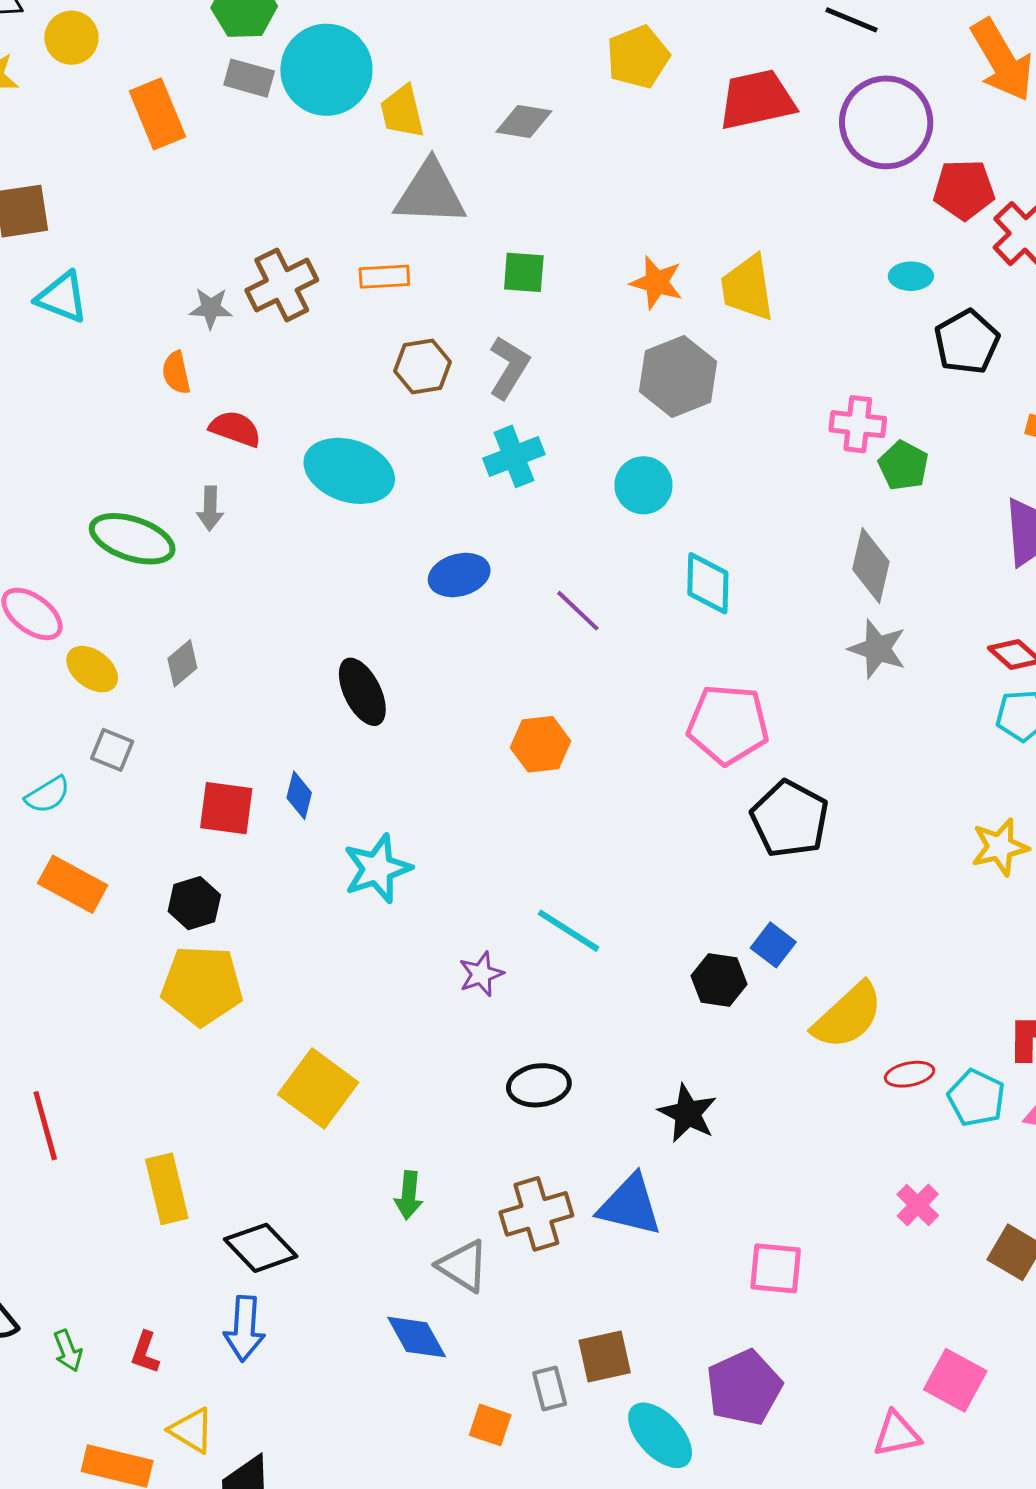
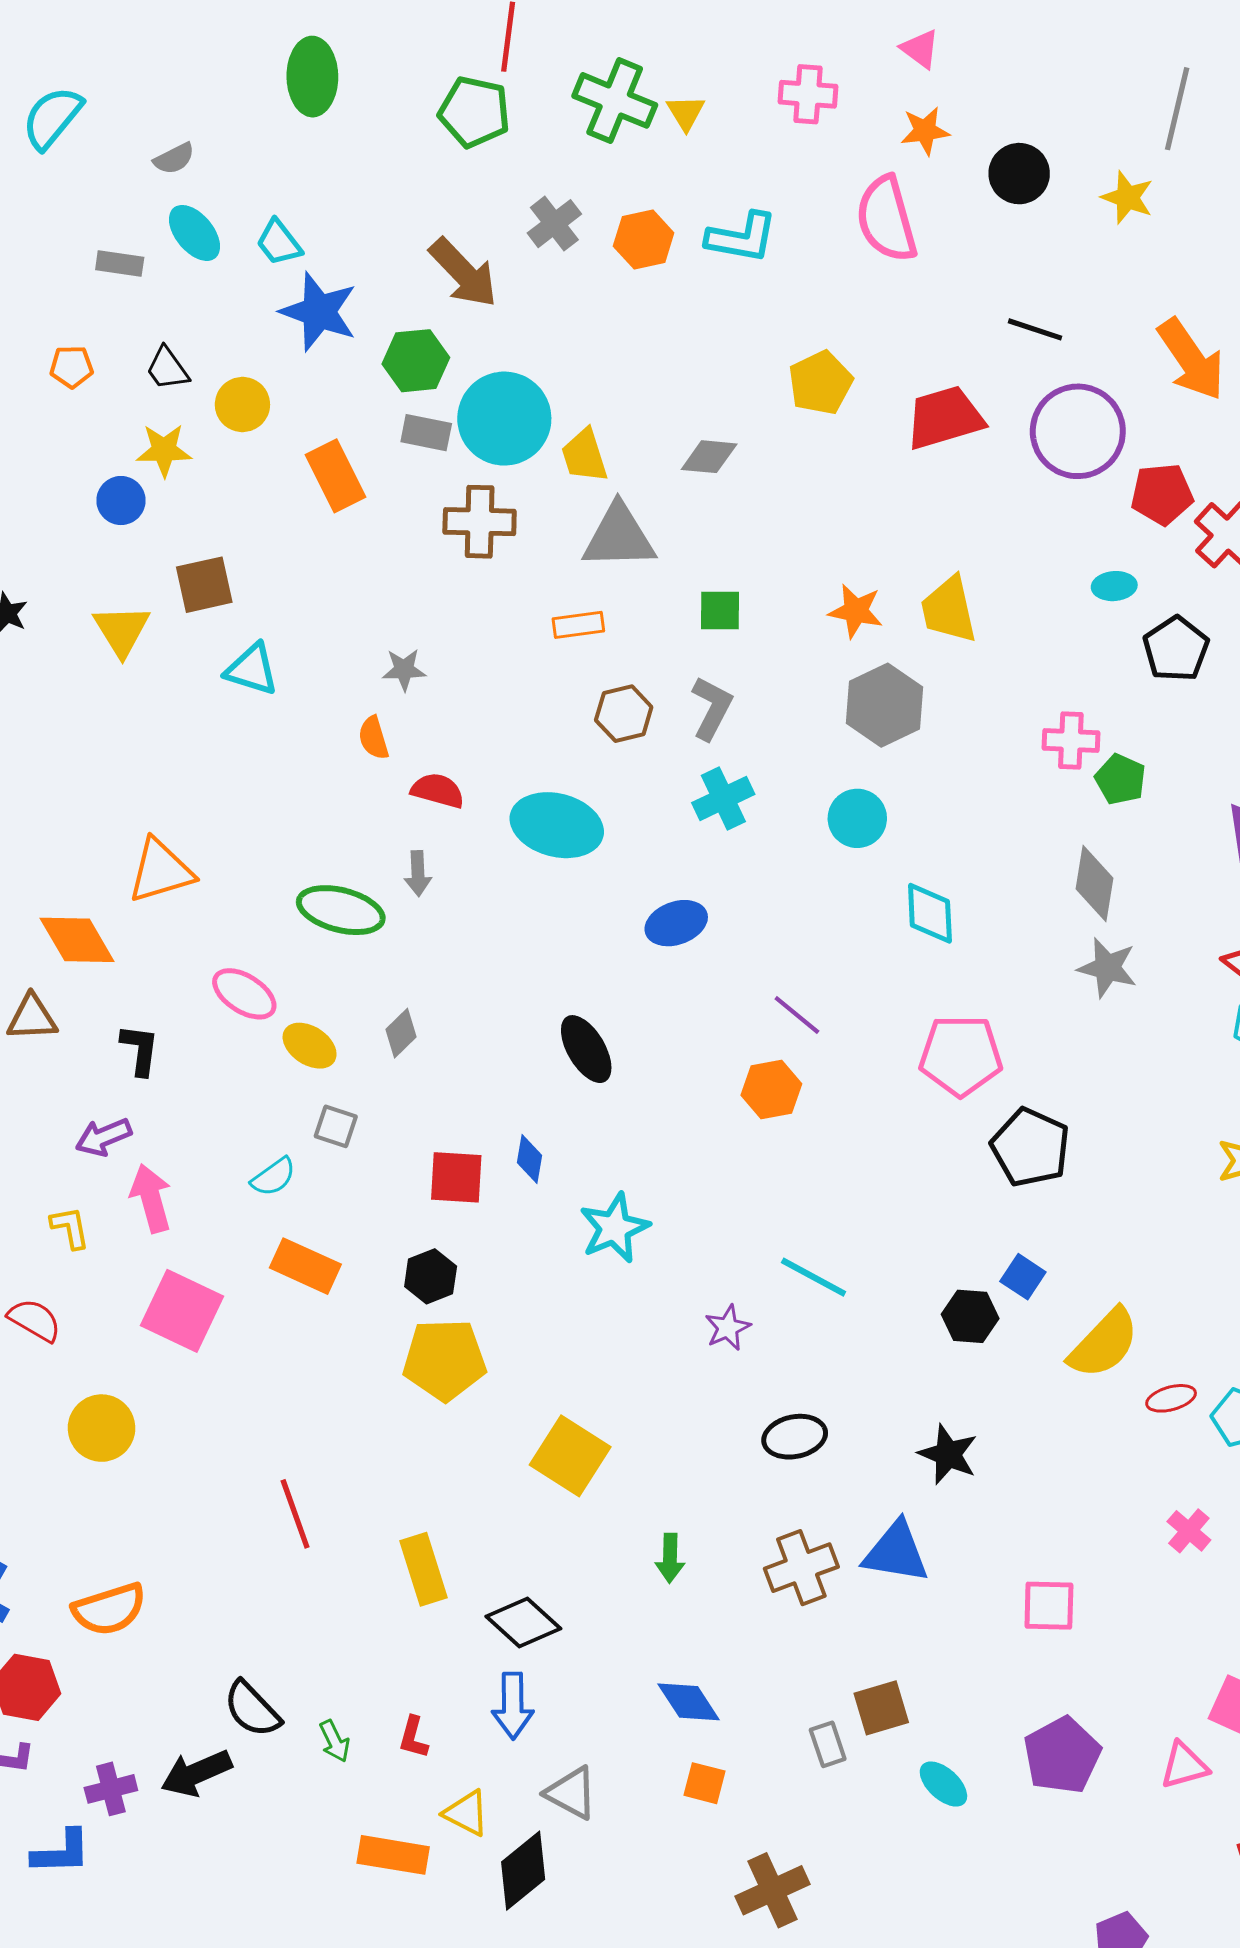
brown cross: (282, 285) -> (480, 522), moved, turned 32
purple line: (578, 611) -> (797, 1015), moved
gray triangle: (463, 1266) -> (571, 1793), moved
purple pentagon: (744, 1387) -> (1062, 1755), moved
orange square: (490, 1425) -> (705, 1783), moved
cyan ellipse: (660, 1435) -> (943, 1784), size x0.7

